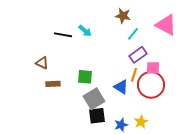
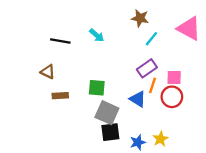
black line: (63, 35) -> (60, 41), moved
purple rectangle: (138, 55) -> (147, 68), moved
red circle: (151, 85) -> (172, 97), size x0.7
gray square: (94, 99) -> (107, 113), turned -35

